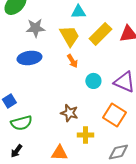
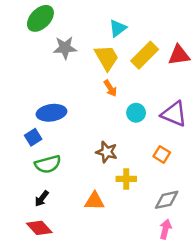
cyan triangle: (78, 12) -> (118, 28), turned -35
blue ellipse: (29, 58) -> (51, 113), moved
orange square: (114, 115) -> (162, 154), size x0.6

